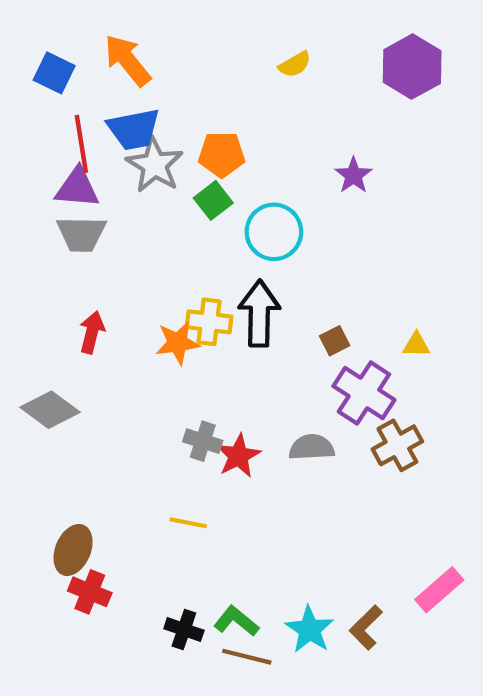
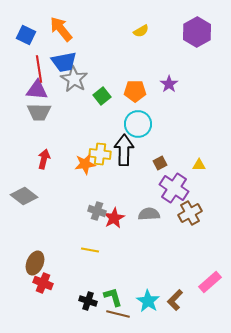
orange pentagon: (222, 154) -> (135, 91), moved
cyan circle: (274, 232) -> (138, 124), moved
green L-shape: (236, 621) -> (113, 297), turned 35

